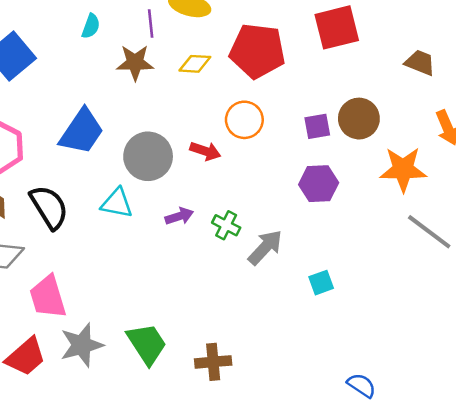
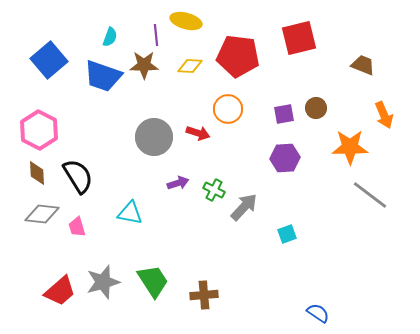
brown circle: (359, 119) -> (316, 108), size x0.7
blue trapezoid: (82, 132) -> (103, 76), moved, turned 75
cyan triangle: (117, 203) -> (130, 213), moved
pink trapezoid: (48, 297) -> (77, 227), moved, size x0.6

